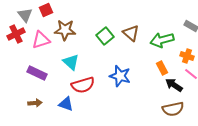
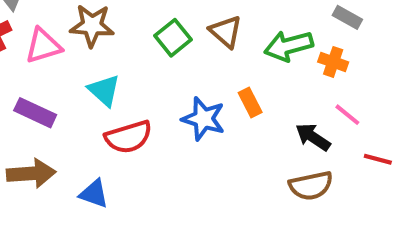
orange cross: (187, 56) -> (333, 62), moved
orange rectangle: (162, 68) -> (250, 103), moved
brown arrow: (35, 103) -> (31, 173), size x1.6
blue triangle: (66, 104) -> (94, 194), moved

